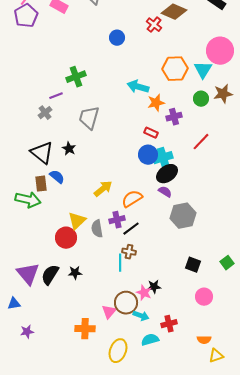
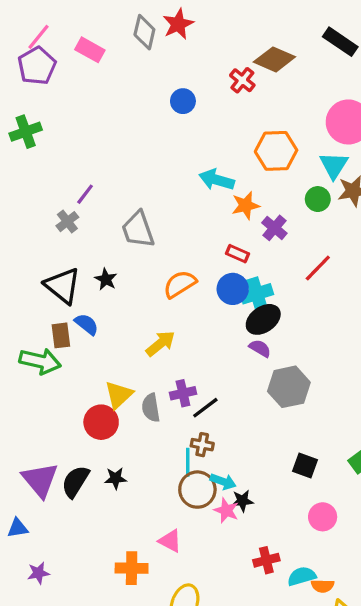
cyan triangle: (203, 70) -> (334, 165), moved
green cross: (76, 77) -> (26, 132), moved
purple line: (56, 96) -> (85, 194), turned -32
purple cross: (174, 117) -> (274, 228), turned -35
gray trapezoid: (89, 118) -> (138, 230), turned -35
orange semicircle: (132, 199) -> (180, 284), moved
brown circle: (126, 303) -> (197, 490), moved
pink triangle: (109, 312) -> (170, 541), turned -42
cyan arrow: (141, 316) -> (223, 482), moved
cyan semicircle: (150, 340) -> (302, 576), moved

